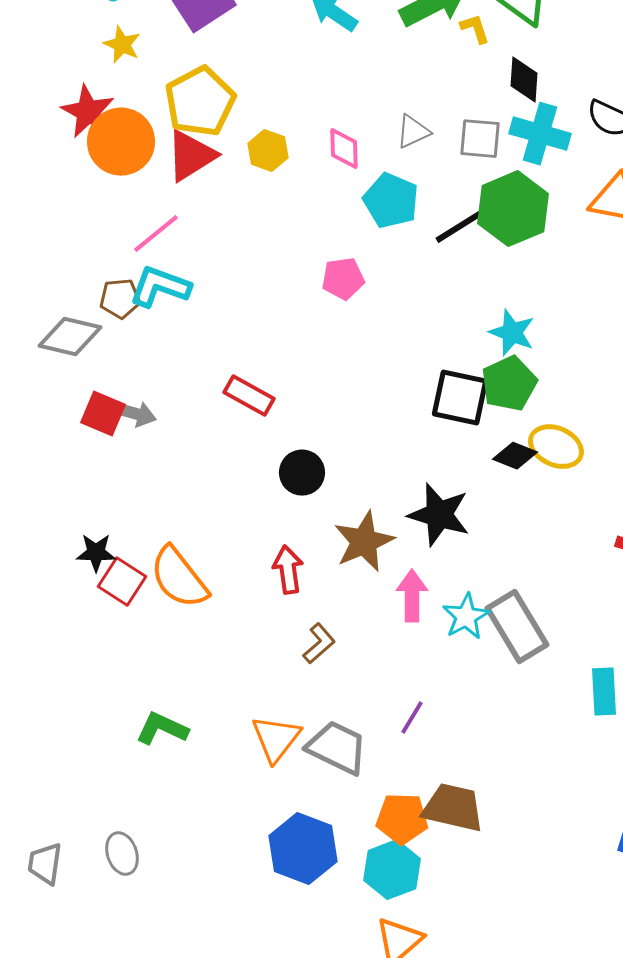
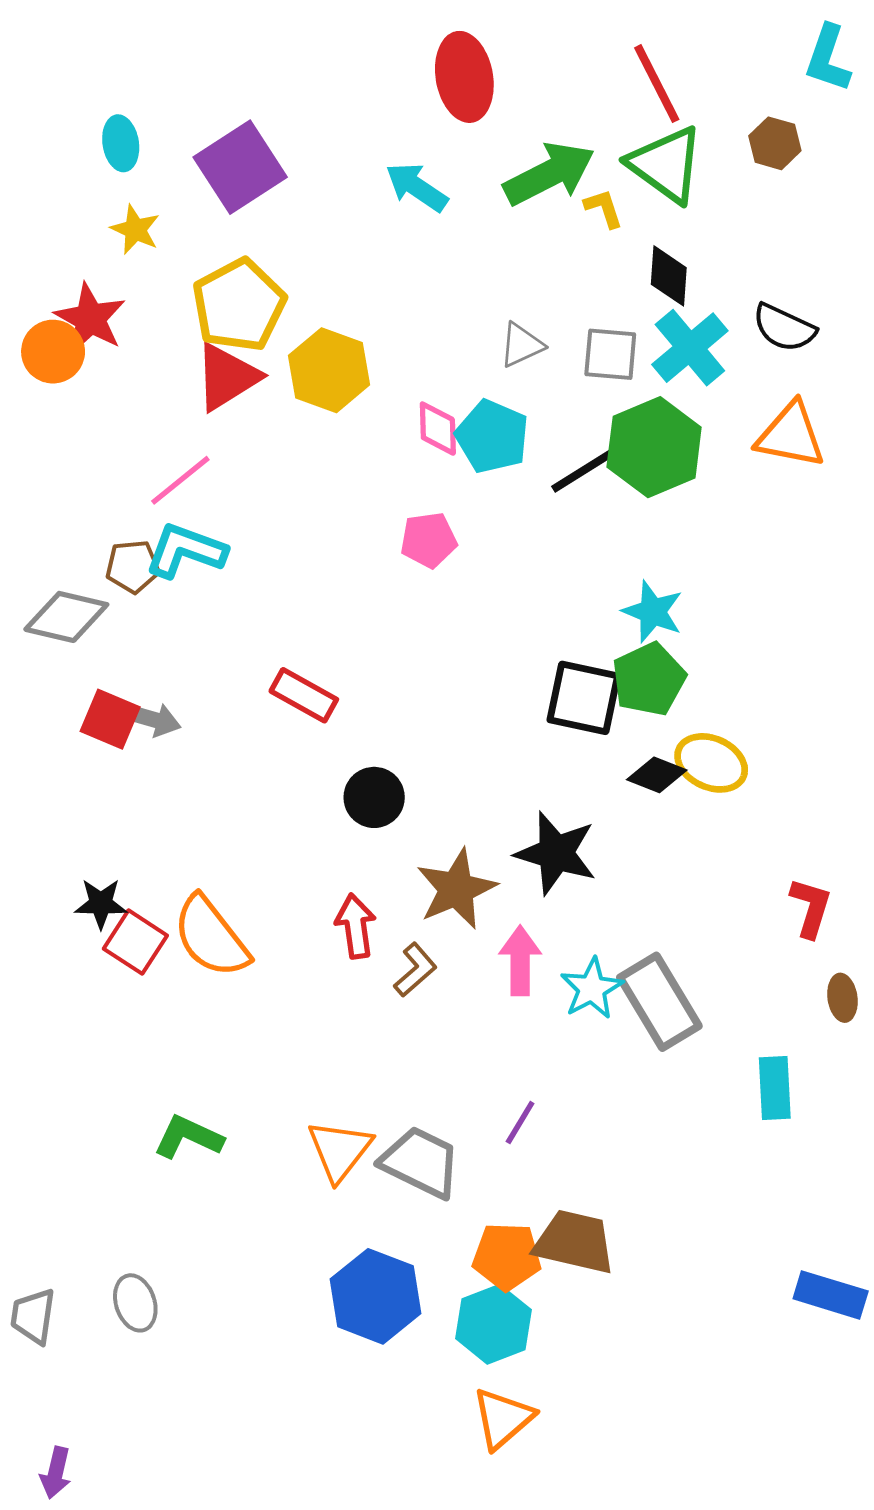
cyan cross: (540, 134) -> (690, 348), turned 34
orange circle: (121, 142) -> (53, 352), moved, size x0.7
pink diamond: (344, 149) -> (438, 429), moved
yellow hexagon: (268, 151) -> (329, 370), size x1.5
brown L-shape: (319, 644) -> (415, 970), moved

